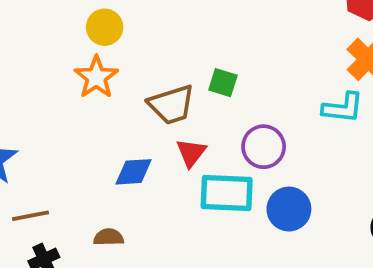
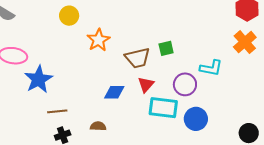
yellow circle: (105, 27) -> (69, 16), moved
green square: (223, 83) -> (166, 48), turned -35
cyan L-shape: (343, 108) -> (211, 68), moved

